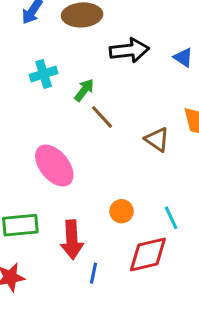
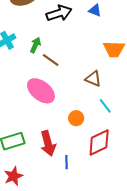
brown triangle: (157, 140) -> (93, 79), moved
pink ellipse: (54, 166) -> (41, 91), moved
cyan line: (171, 218) -> (105, 106), moved

